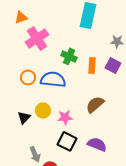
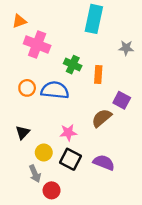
pink cross: (37, 38) -> (37, 45), turned -35
purple square: (113, 65) -> (122, 100), moved
yellow circle: (43, 110) -> (44, 153), moved

